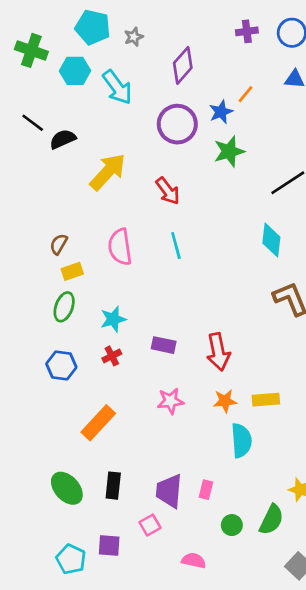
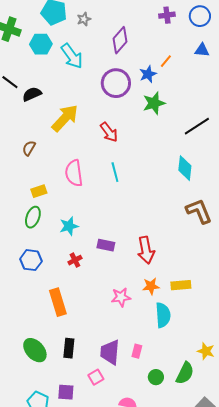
brown semicircle: (59, 244) -> (29, 148), moved
red cross: (112, 356) -> (75, 260), moved
pink star: (170, 401) -> (121, 297), moved
orange rectangle: (98, 423) -> (58, 302), turned -60

